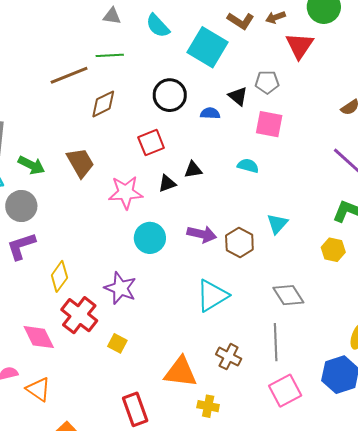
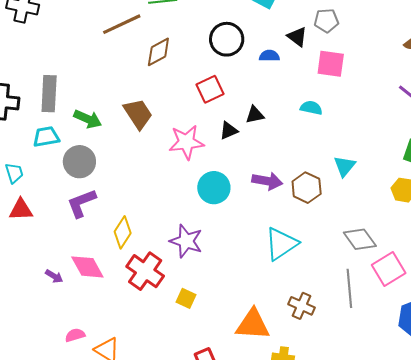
pink diamond: (39, 337) -> (87, 267), moved
pink square: (285, 391) -> (389, 269), moved

